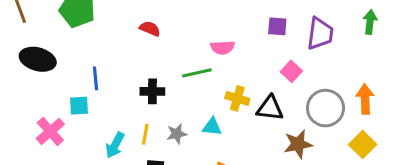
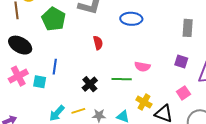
red semicircle: (150, 29) -> (98, 43), turned 40
black cross: (152, 91) -> (90, 84), turned 35
pink cross: (50, 131) -> (18, 76), moved
yellow line: (145, 134) -> (78, 111), turned 48

